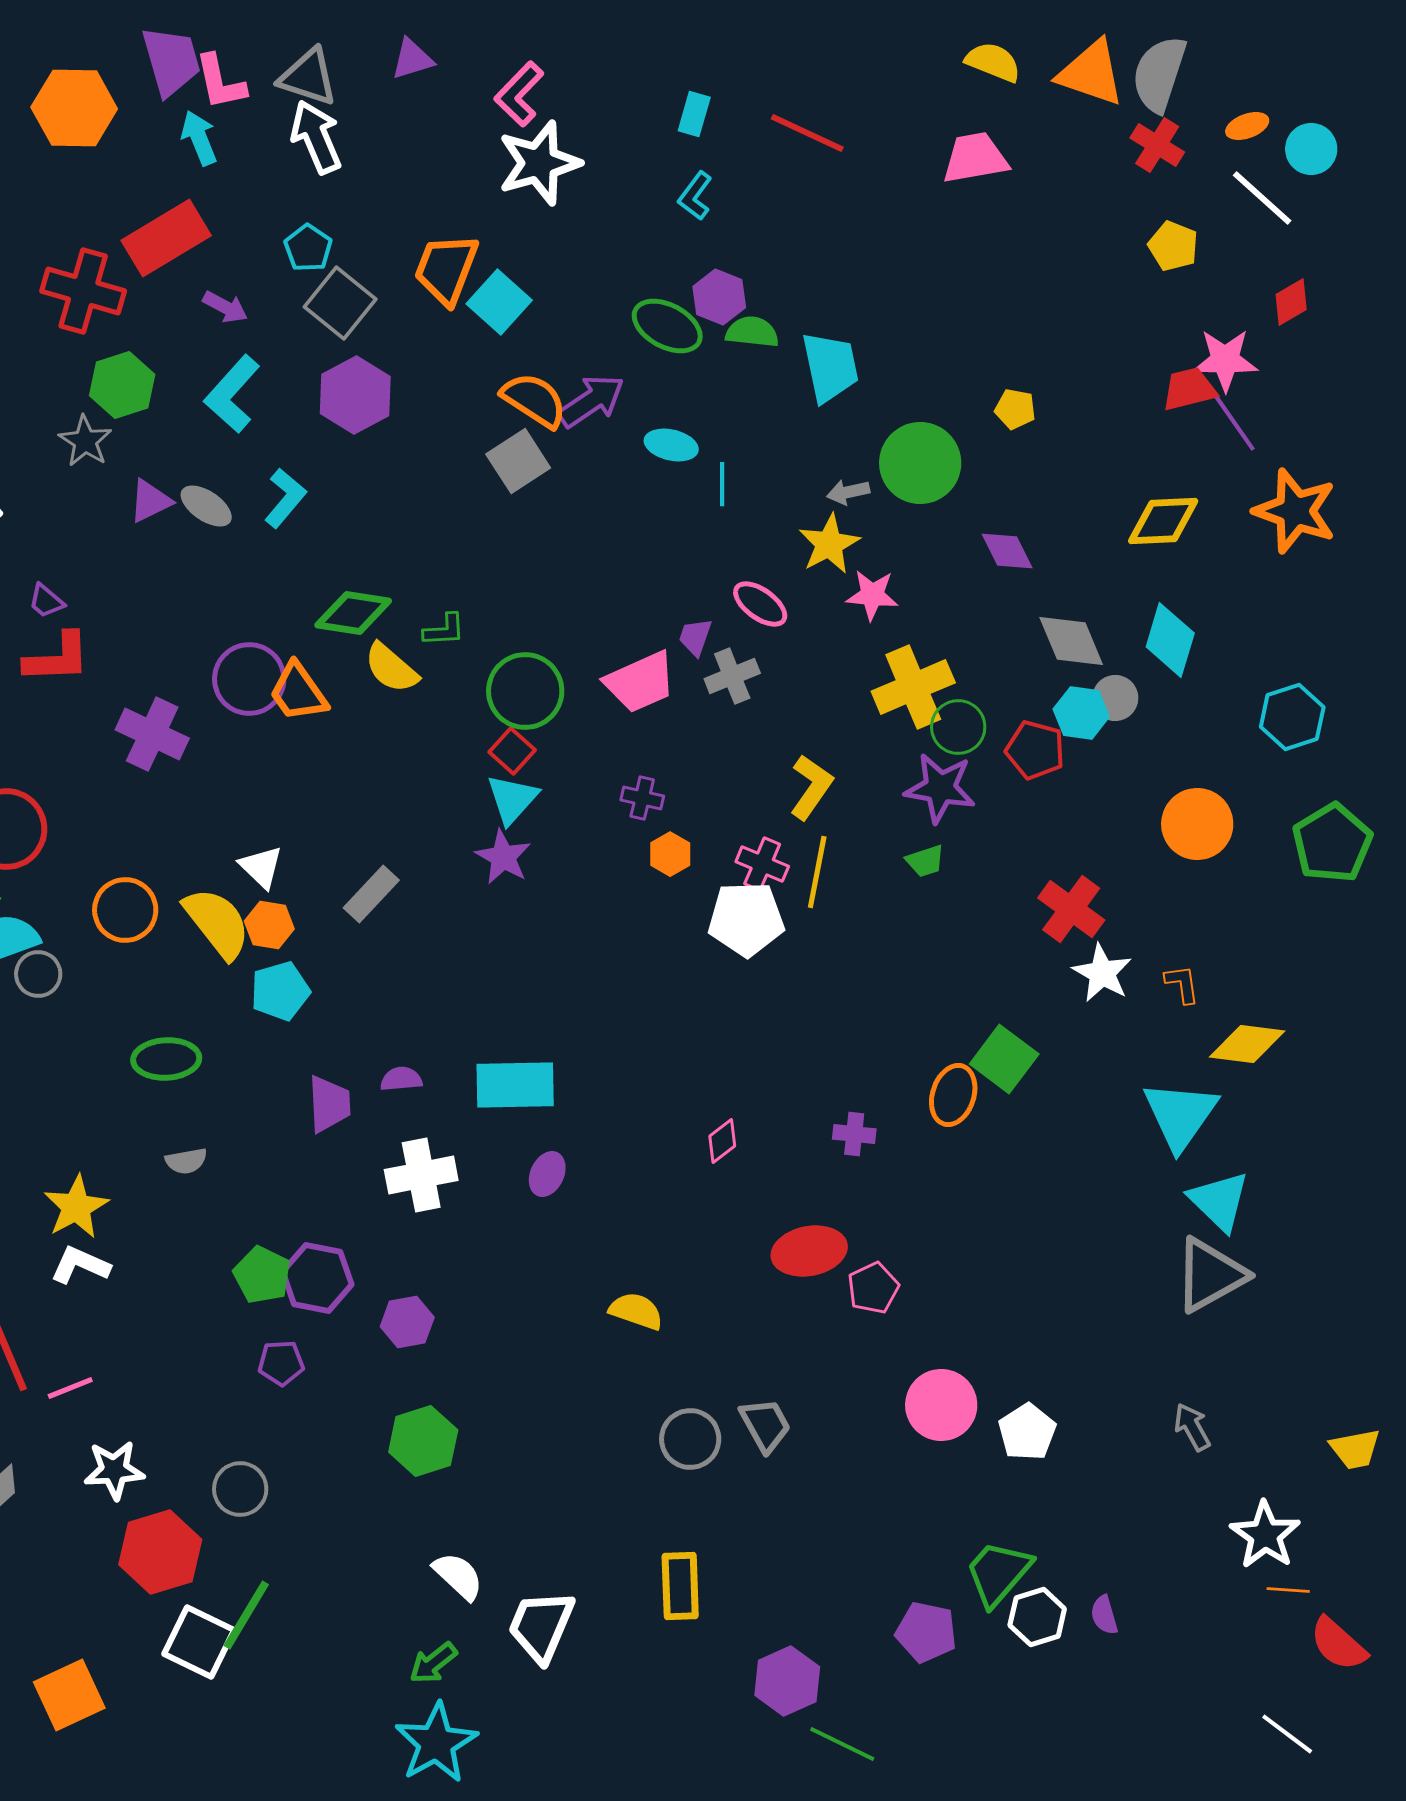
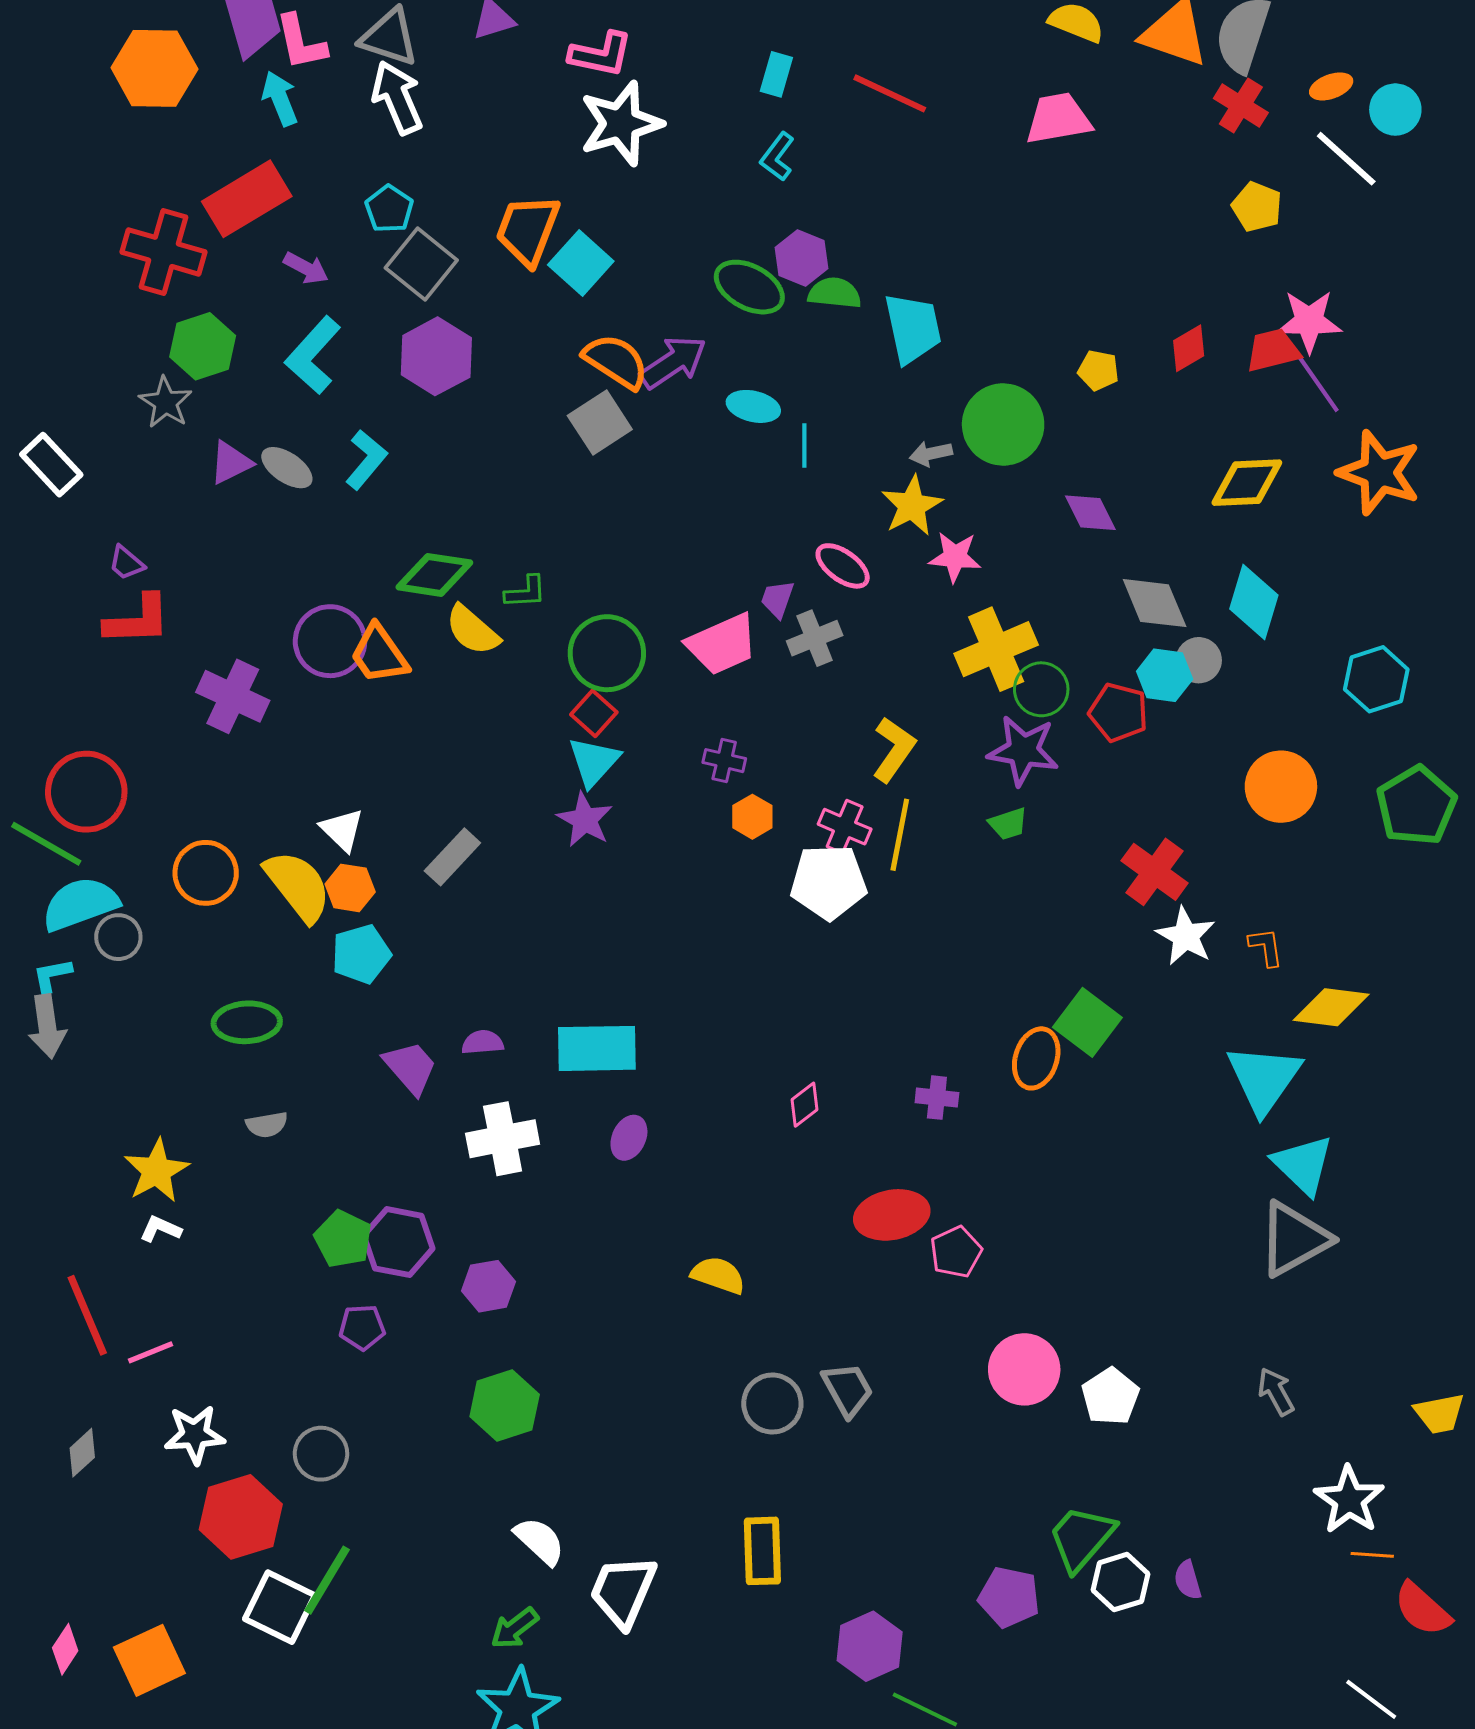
pink L-shape: (519, 94) -> (601, 54), turned -122
red diamond: (1291, 302) -> (1189, 348), moved
purple trapezoid: (329, 1104) -> (410, 1067), turned -38
white L-shape: (80, 1265) -> (160, 1229), size x0.7

